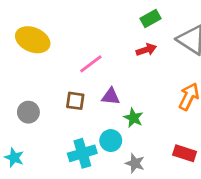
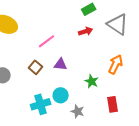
brown square: (75, 101) -> (36, 67), turned 32
green star: (133, 118) -> (92, 81), moved
red rectangle: (185, 153) -> (113, 104), turned 63

